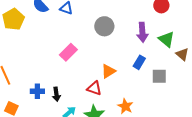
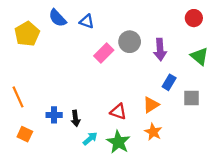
purple arrow: (142, 32) -> (160, 50), moved
pink rectangle: (68, 52) -> (104, 53), moved
orange triangle: (108, 71) -> (151, 105), moved

